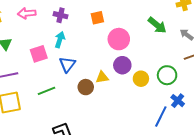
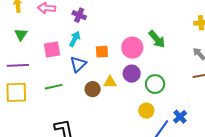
orange square: (97, 18) -> (102, 52), moved
green arrow: (157, 25) -> (157, 39), moved
green circle: (167, 75) -> (155, 84), moved
yellow circle: (141, 79) -> (146, 111), moved

